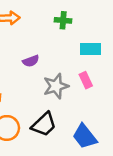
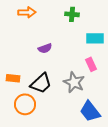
gray star: (56, 86) -> (74, 82), moved, turned -30
black trapezoid: (44, 124) -> (41, 83), moved

